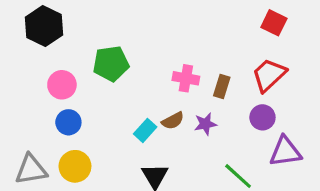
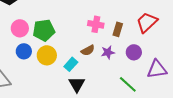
green pentagon: (111, 64) -> (44, 30), moved
purple circle: (262, 117) -> (134, 52), moved
cyan rectangle: (145, 130) -> (71, 64), moved
yellow circle: (75, 166) -> (47, 55), moved

